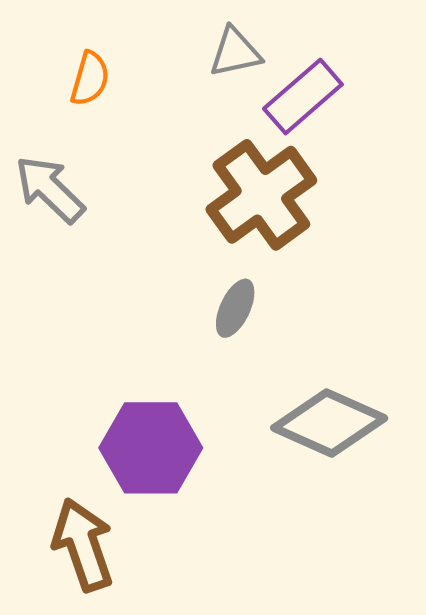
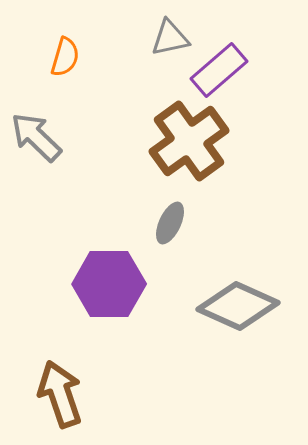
purple hexagon: (151, 448) -> (109, 284), moved

